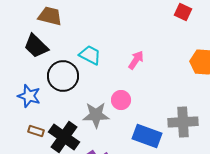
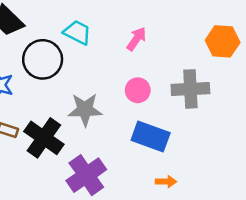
pink circle: (121, 100) -> (138, 90), moved
gray cross: (183, 122) -> (190, 89), moved

